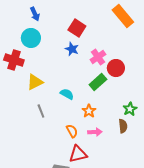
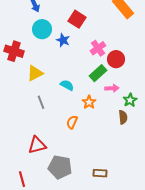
cyan circle: (31, 38) -> (42, 29), moved
blue star: (72, 49) -> (63, 40), moved
orange semicircle: (72, 131) -> (72, 122), turned -128
pink arrow: (95, 132) -> (112, 88), moved
red triangle: (78, 154) -> (37, 145), moved

